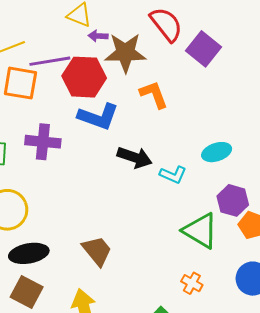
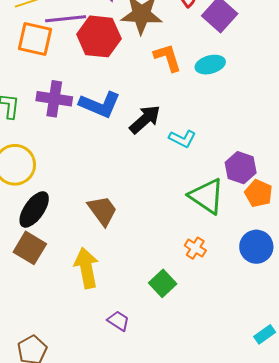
blue L-shape: (98, 117) -> (100, 105), moved
cyan ellipse: (217, 152) -> (210, 65), moved
black arrow: (135, 157) -> (145, 119), turned -64
black ellipse: (29, 253) -> (34, 209), turned -48

